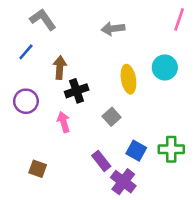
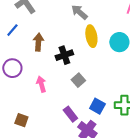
gray arrow: (113, 29) -> (79, 12), turned 48
yellow ellipse: (128, 79) -> (91, 36), moved
black cross: (77, 91) -> (64, 55), moved

